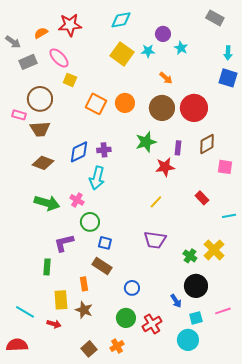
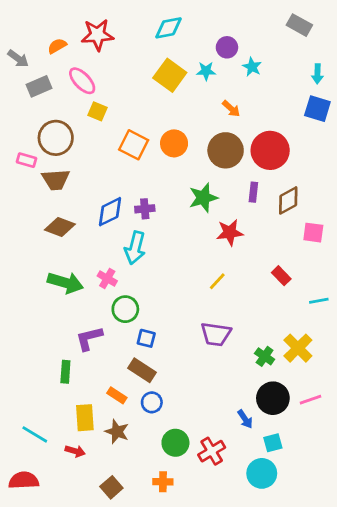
purple rectangle: (178, 148) -> (253, 192), moved
orange rectangle: (84, 284) -> (117, 395), turned -48
blue circle: (132, 288) -> (152, 402), moved
pink line: (223, 311) -> (310, 400), moved
orange cross: (117, 346) -> (163, 482), turned 32
brown square: (89, 349) -> (111, 487), moved

